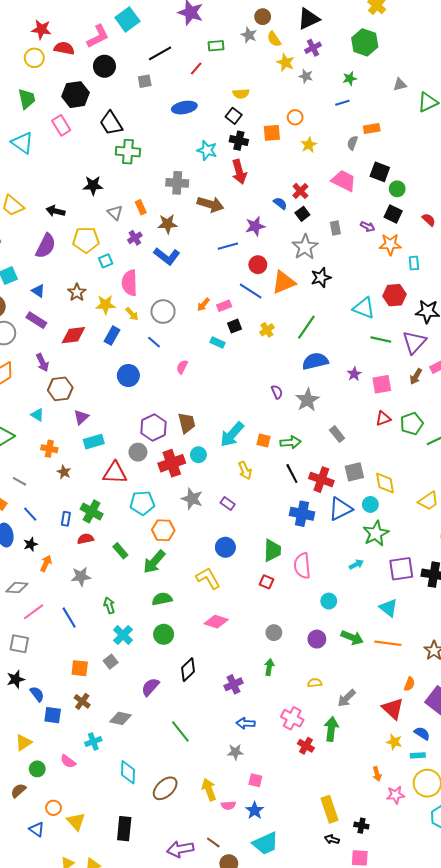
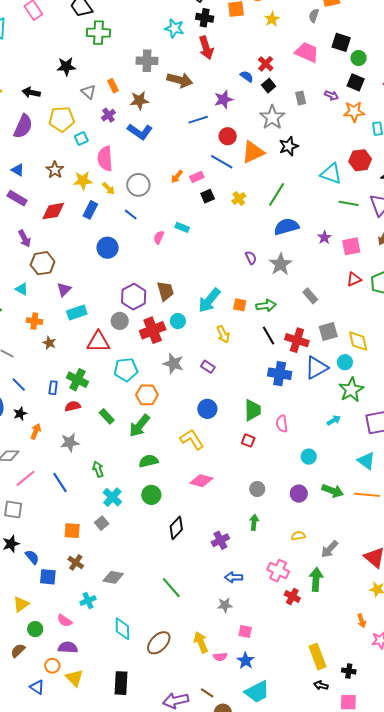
cyan rectangle: (218, 342) -> (182, 227), moved
pink semicircle: (302, 566) -> (282, 424), size x0.7
purple semicircle: (150, 687) -> (68, 647), moved, turned 54

